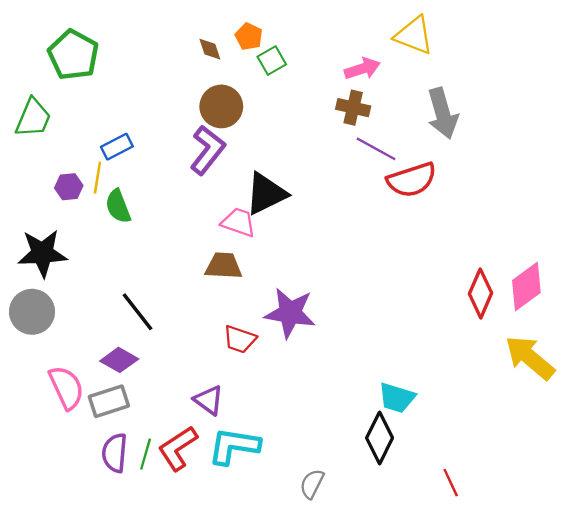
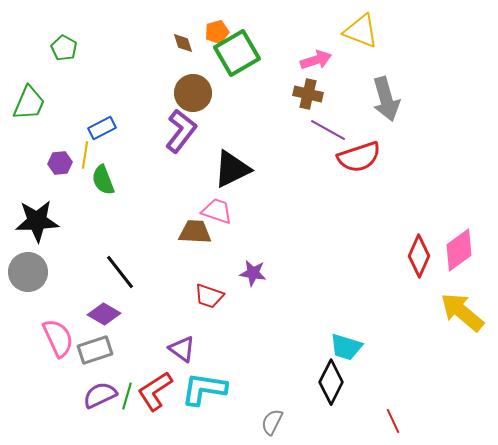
orange pentagon: (249, 36) -> (217, 32), turned 30
green pentagon: (73, 55) -> (64, 48), size x0.6
green square: (272, 61) -> (237, 53), size x1.8
pink trapezoid: (238, 222) -> (217, 211), moved
purple star: (290, 313) -> (253, 273), size x0.6
purple semicircle: (115, 453) -> (100, 395), turned 60

